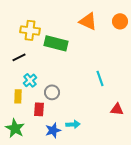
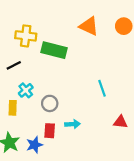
red rectangle: (39, 109) -> (50, 131), moved
cyan arrow: (73, 124) -> (73, 124), moved
blue star: (53, 130) -> (34, 145), moved

